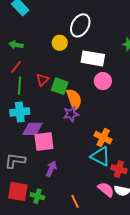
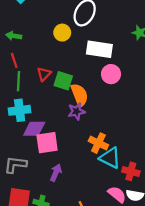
red line: (16, 67) -> (14, 60), turned -56
orange cross: (103, 138) -> (98, 143), moved

